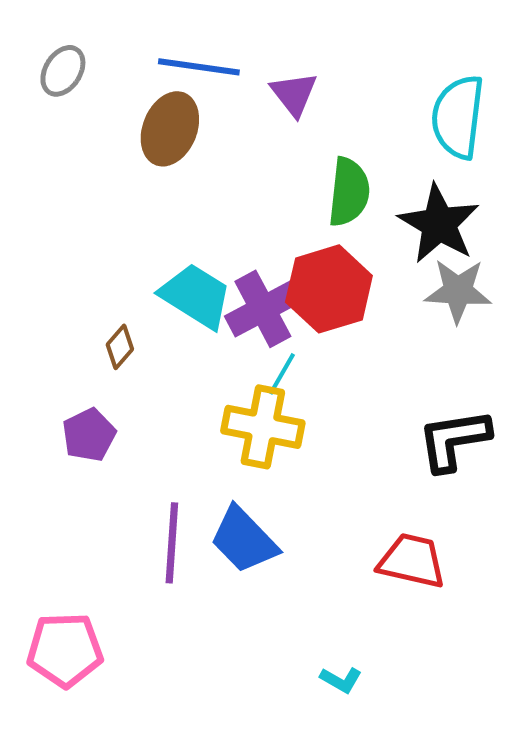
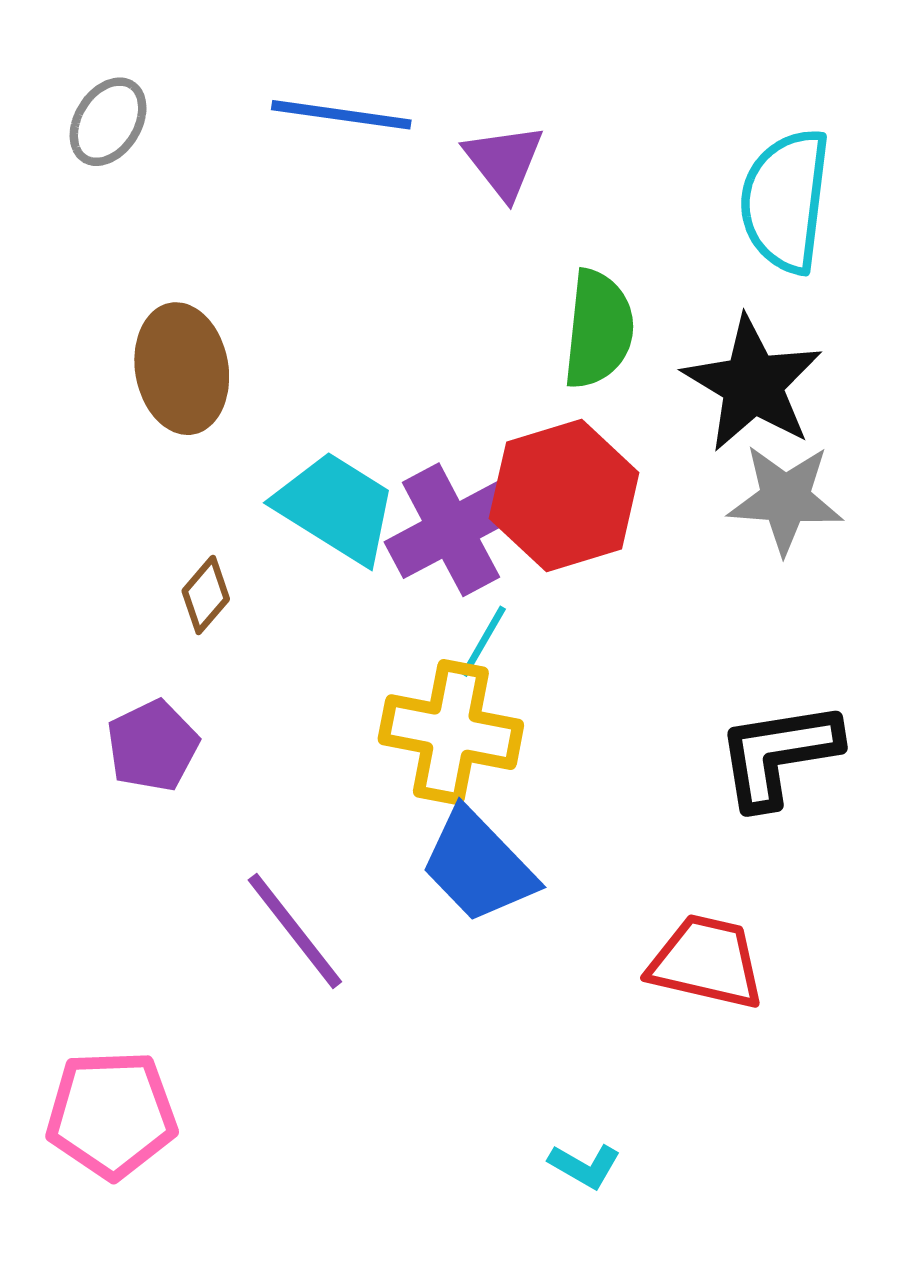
brown ellipse: (170, 129) -> (182, 369), moved, turned -32
blue trapezoid: (244, 540) -> (478, 866), moved
purple line: (172, 543) -> (295, 931), turned -42

